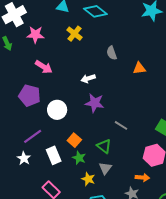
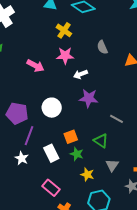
pink star: (35, 35) -> (65, 56), moved
purple pentagon: (30, 96) -> (17, 113), moved
purple line: (33, 136) -> (29, 136), turned -30
orange square: (74, 140) -> (71, 137), turned 32
gray triangle: (105, 168) -> (112, 165), moved

